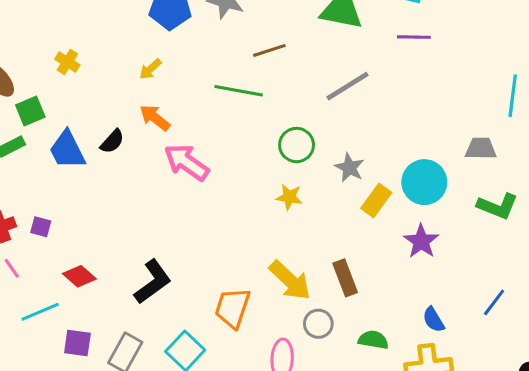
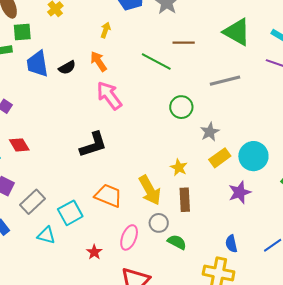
yellow arrow: (150, 69) -> (106, 30), turned 133
yellow star: (289, 197) -> (179, 167), moved
black L-shape: (153, 282) -> (93, 145), moved
orange trapezoid: (232, 308) -> (108, 196), turned 76
green semicircle: (373, 340) -> (177, 242), moved

